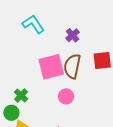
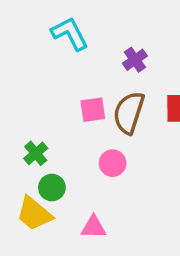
pink square: (51, 67) -> (93, 110), size x0.6
green circle: (11, 113) -> (52, 187), moved

